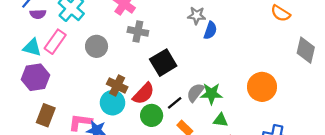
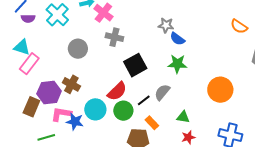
blue semicircle: (210, 30) -> (177, 39), turned 105
pink rectangle: (55, 42) -> (29, 64), moved
purple hexagon: (36, 77) -> (49, 92), moved
brown cross: (117, 85) -> (71, 84), moved
green star: (211, 94) -> (177, 64), moved
cyan circle: (113, 103) -> (95, 109), moved

